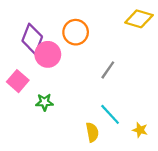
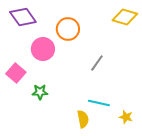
purple diamond: (32, 39) -> (23, 17), moved, turned -56
cyan line: (110, 114) -> (99, 103), turned -35

